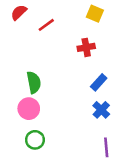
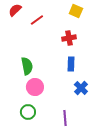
blue rectangle: (99, 82) -> (71, 64), moved, turned -40
pink circle: (29, 109) -> (35, 87), moved
purple line: (106, 147) -> (65, 118), moved

